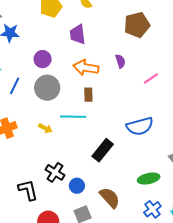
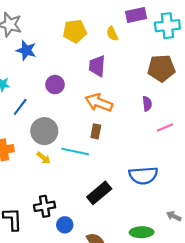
purple semicircle: (120, 61) -> (147, 104), moved
gray circle: (47, 88) -> (44, 131), moved
black cross: (55, 172) -> (45, 206), turned 36

